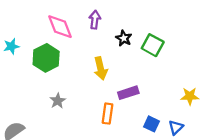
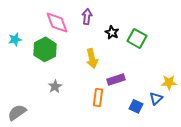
blue triangle: (176, 127) -> (156, 98), moved

